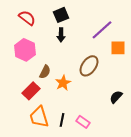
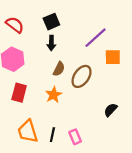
brown semicircle: (45, 72) -> (59, 69), moved
red rectangle: (31, 91) -> (19, 93), moved, turned -30
pink rectangle: (83, 122) -> (75, 137), turned 32

